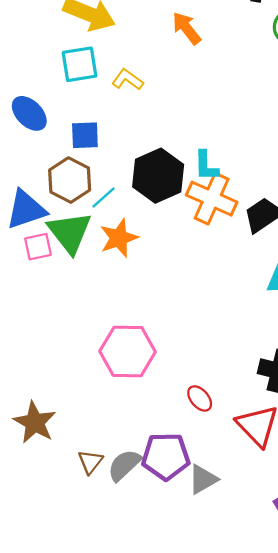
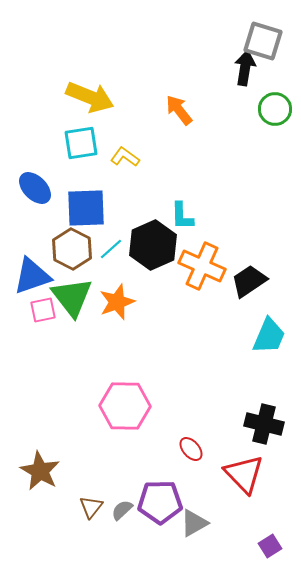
blue square: (85, 135) -> (86, 208), size x1.5
cyan L-shape: (206, 166) -> (182, 216), moved
cyan line: (104, 198) -> (111, 249), moved
gray semicircle: (124, 465) -> (122, 510), size x0.7

